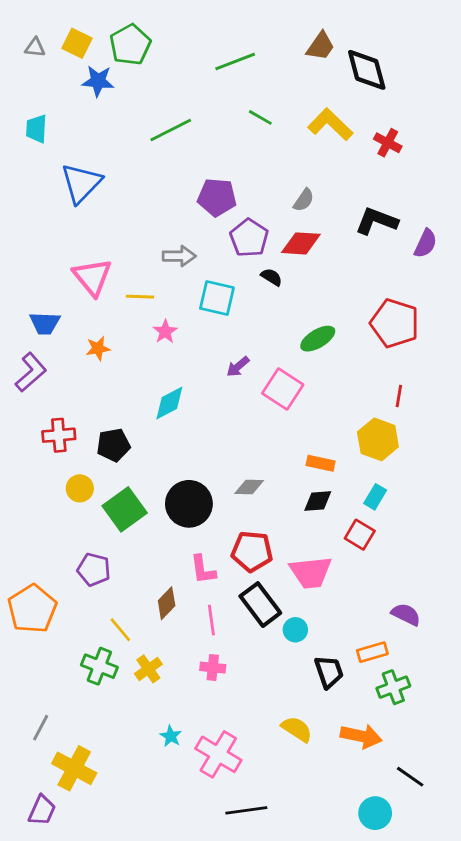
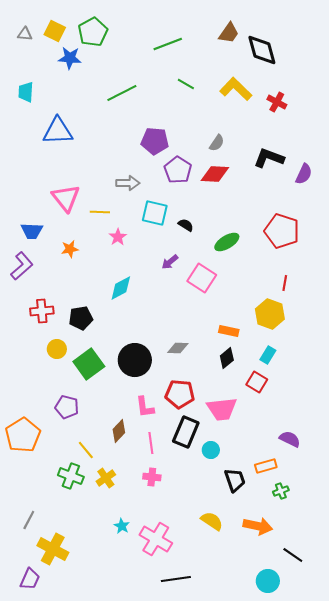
blue triangle: (81, 183) -> (58, 131), turned 44
black semicircle: (272, 277) -> (186, 225), moved
black diamond: (318, 501) -> (227, 358), turned -35
black rectangle: (260, 605) -> (186, 432), turned 60
green cross: (393, 687) -> (281, 491), size x0.7

